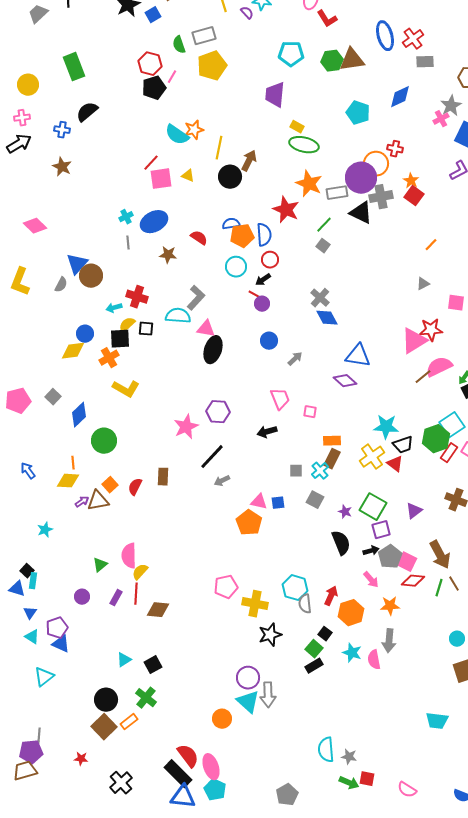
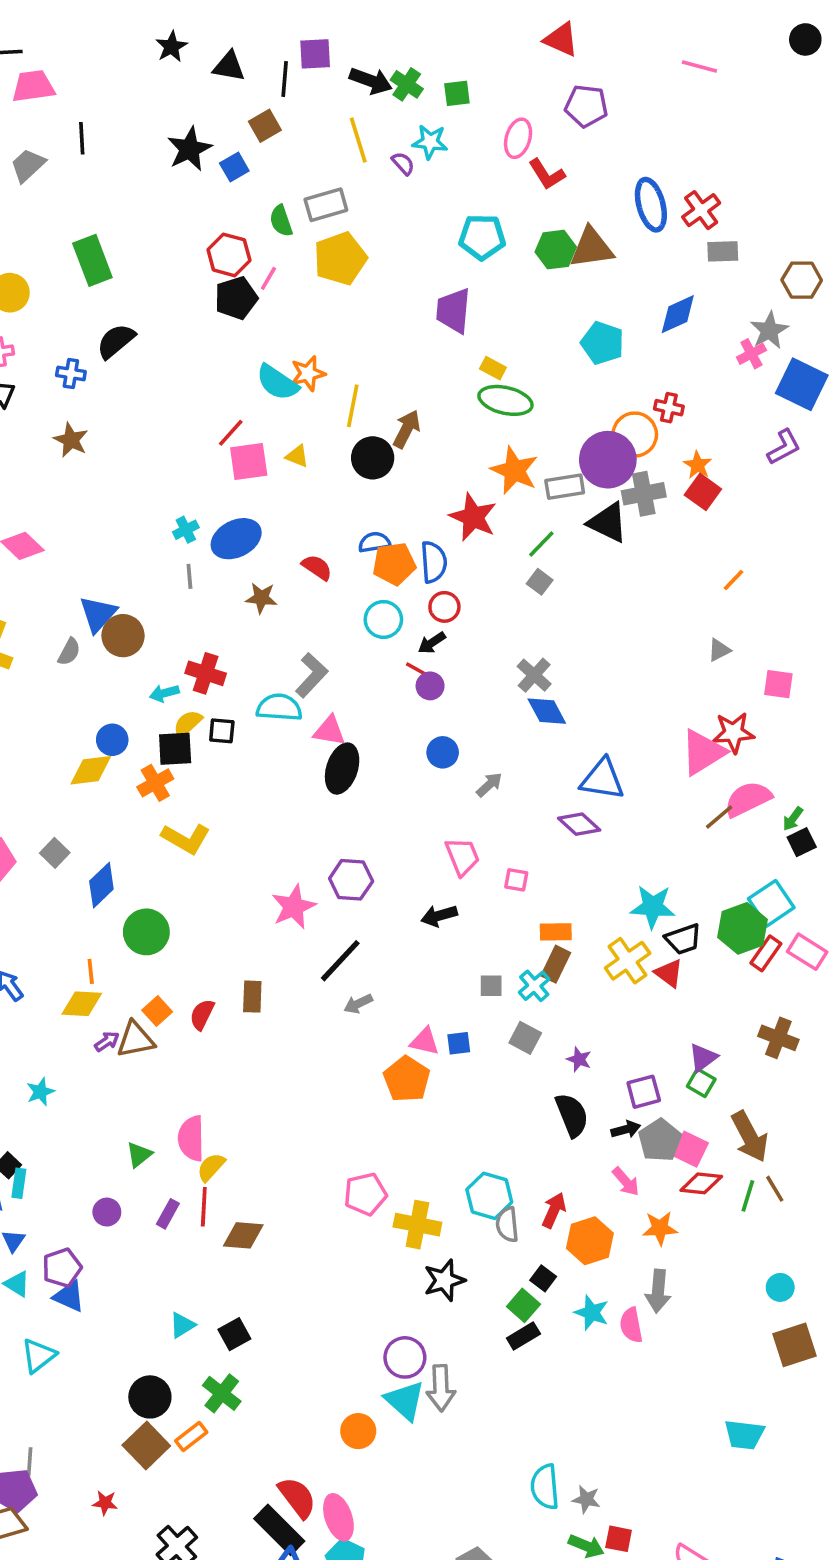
green square: (373, 507) -> (701, 1083), moved, size x0.6

